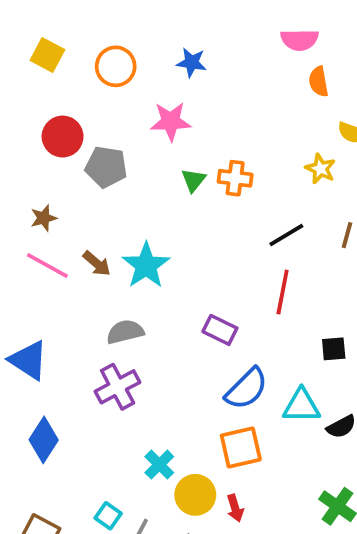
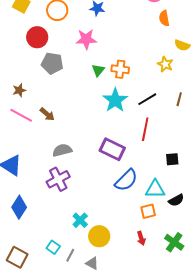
red circle: (63, 137) -> (37, 37), moved
cyan star: (146, 265) -> (115, 100), moved
purple rectangle: (220, 330) -> (112, 149), size x1.4
orange square: (241, 447) -> (148, 211), moved, size x0.7
red arrow: (235, 508) -> (141, 238), moved

